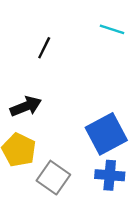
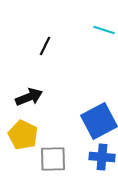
gray square: (53, 178) -> (53, 159), turned -36

